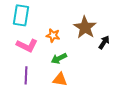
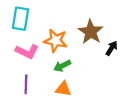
orange star: (53, 35) -> (56, 41), size x1.5

